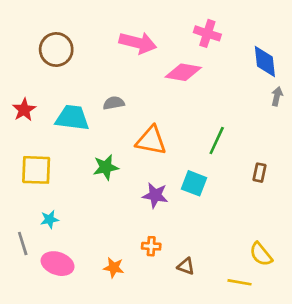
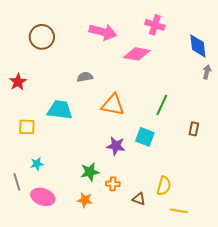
cyan trapezoid: (72, 118) -> (60, 110), moved
green star: (106, 167) -> (90, 172), moved
yellow square: (36, 170) -> (27, 127), size x0.7
yellow semicircle: (261, 254) -> (164, 186), moved, turned -126

